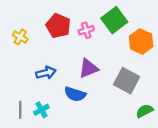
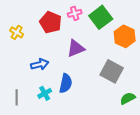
pink cross: (86, 30) -> (75, 13), moved
purple triangle: (88, 68) -> (76, 48), moved
blue semicircle: (75, 94) -> (66, 83), turned -96
cyan cross: (41, 110) -> (45, 93), moved

